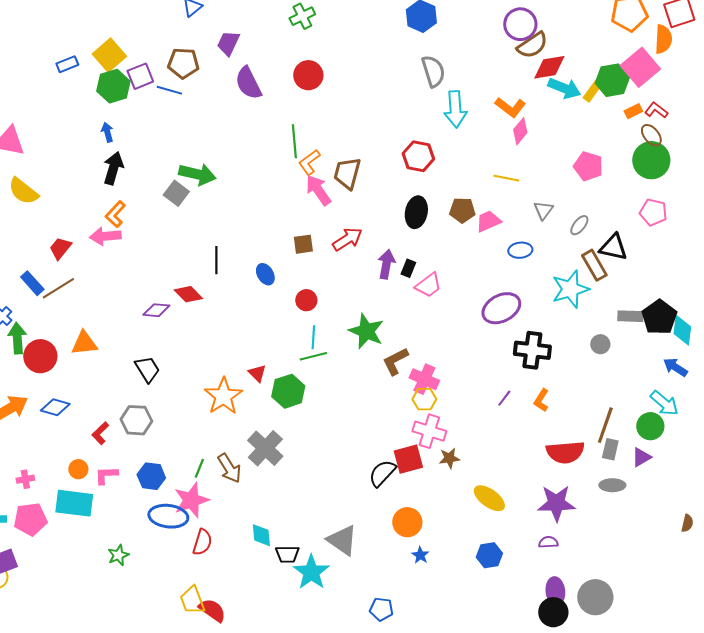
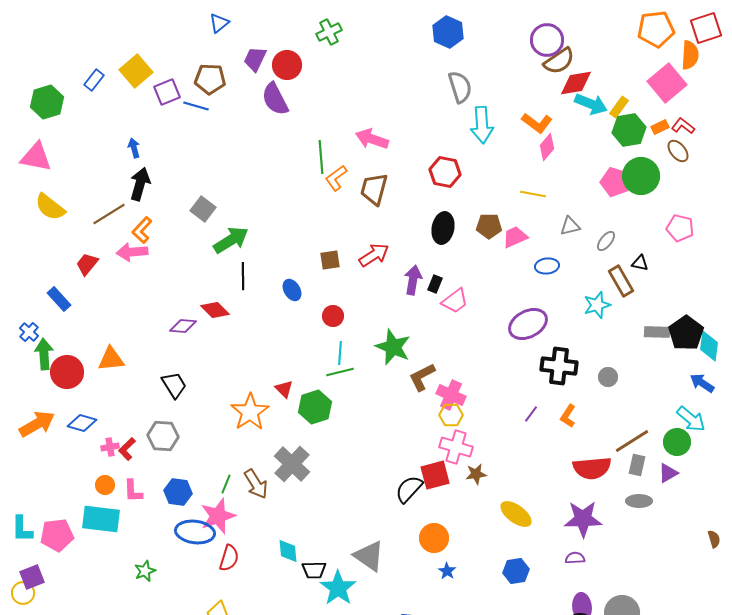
blue rectangle: (67, 64) -> (94, 80), turned -30
red circle: (308, 75) -> (287, 65), moved
green hexagon: (612, 80) -> (629, 130), moved
green hexagon: (113, 86) -> (47, 102), moved
green circle: (651, 160) -> (641, 176), moved
green arrow: (197, 174) -> (231, 240), moved, turned -45
pink arrow: (318, 190) -> (372, 139), moved, turned -36
gray triangle: (543, 210) -> (570, 226), turned 40
black triangle: (613, 247) -> (640, 263), size x0.6
brown line: (58, 288) -> (109, 214), moved
cyan star: (570, 289) -> (597, 305), size x0.7
gray circle: (600, 344) -> (608, 377), moved
brown line: (605, 425) -> (632, 441), turned 39
pink L-shape: (106, 475) -> (133, 491), turned -90
pink cross: (25, 479) -> (110, 447), moved
brown semicircle: (687, 523) -> (714, 539), turned -30

